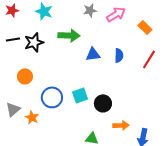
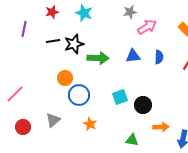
pink arrow: (116, 14) -> (147, 27), moved
green arrow: (69, 35) -> (98, 58), moved
blue circle: (52, 97) -> (79, 95), moved
gray triangle: (13, 109) -> (53, 120), moved
orange star: (32, 117) -> (90, 124), moved

